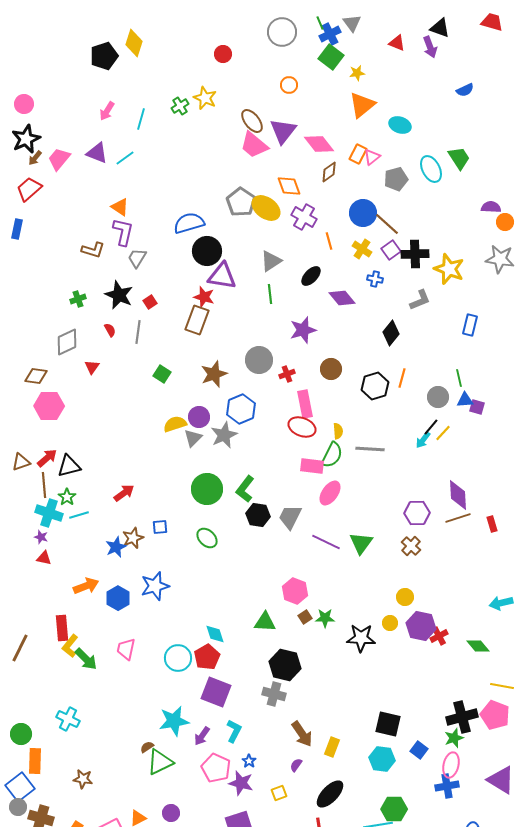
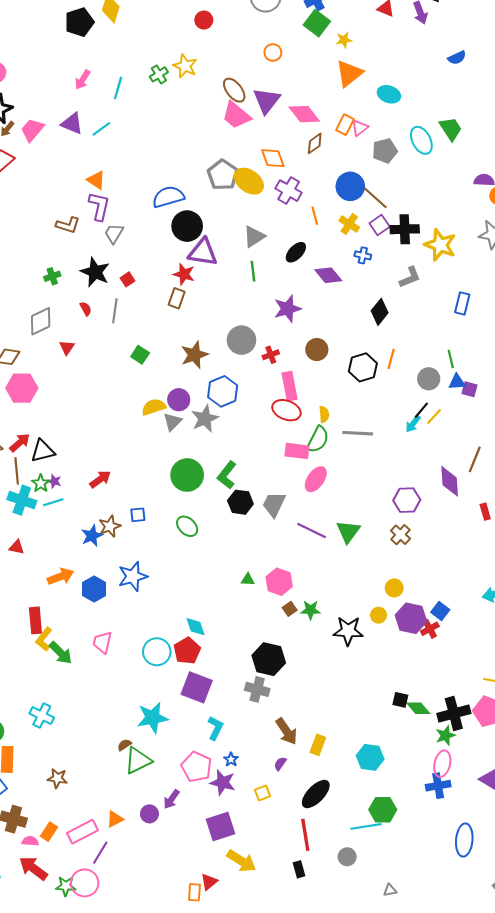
brown rectangle: (197, 320) -> (177, 298), size x0.7
brown line: (458, 518) -> (475, 459), moved, turned -50
purple star: (41, 537) -> (54, 481), moved
green triangle: (265, 622) -> (248, 580), moved, size x0.6
green diamond: (478, 646) -> (418, 708), moved
black square: (388, 724) -> (400, 700), moved, size x0.6
purple arrow: (202, 736) -> (171, 799), moved
blue square: (419, 750) -> (440, 611), moved

